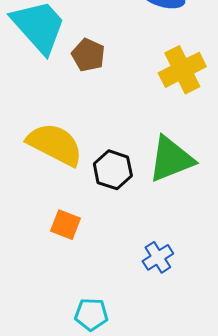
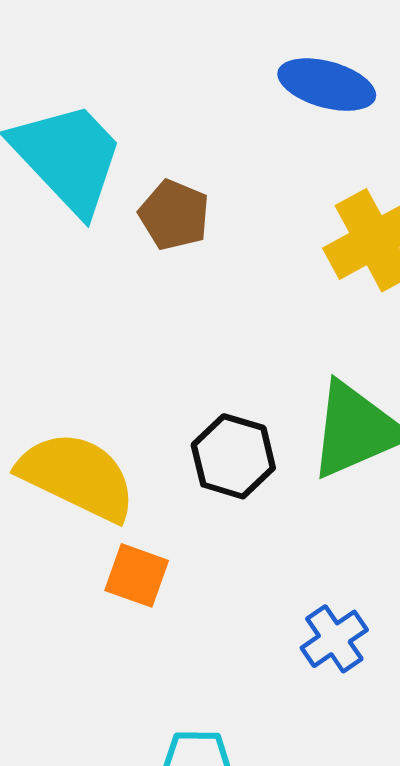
yellow semicircle: (55, 144) -> (77, 476), moved

